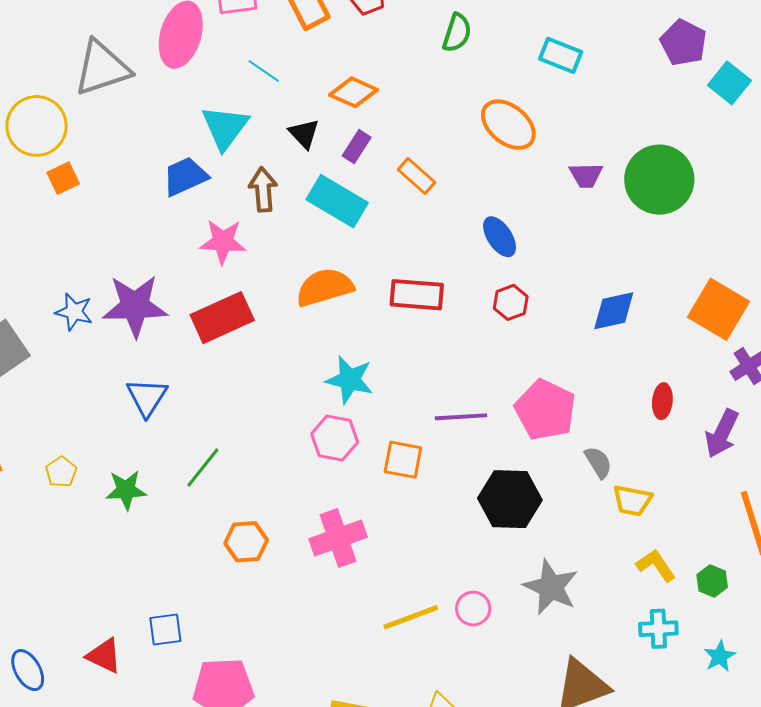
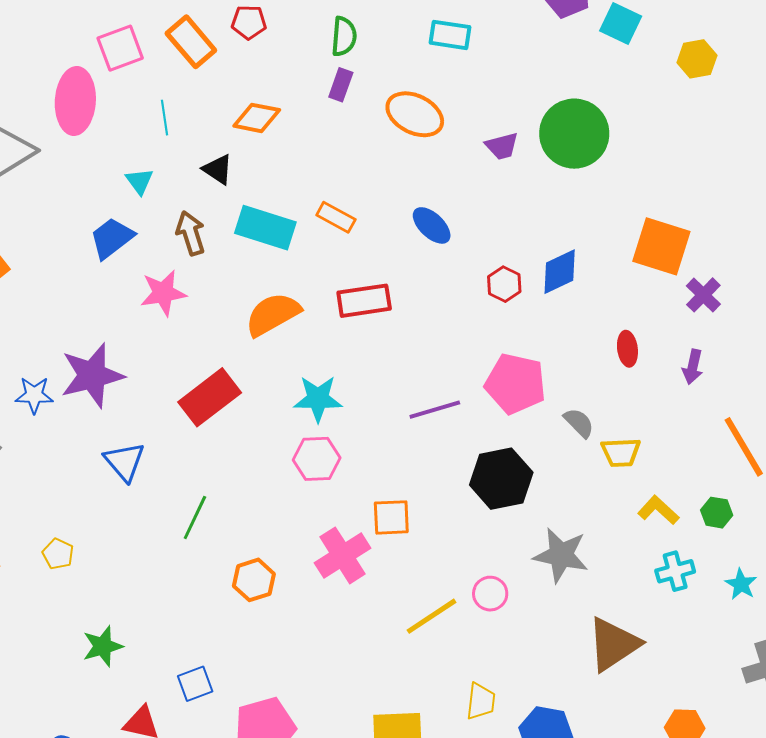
cyan line: (264, 71) -> (165, 118), turned 60
cyan triangle: (225, 127) -> (139, 181), size x0.6
purple rectangle: (357, 147) -> (341, 85), moved
orange rectangle: (416, 176) -> (336, 217), moved
red hexagon: (511, 302) -> (504, 284), moved
red rectangle: (222, 318) -> (210, 397), moved
purple arrow: (722, 434) -> (693, 367), size x0.7
orange square: (403, 460) -> (391, 517), moved
green star: (126, 490) -> (103, 646), moved

